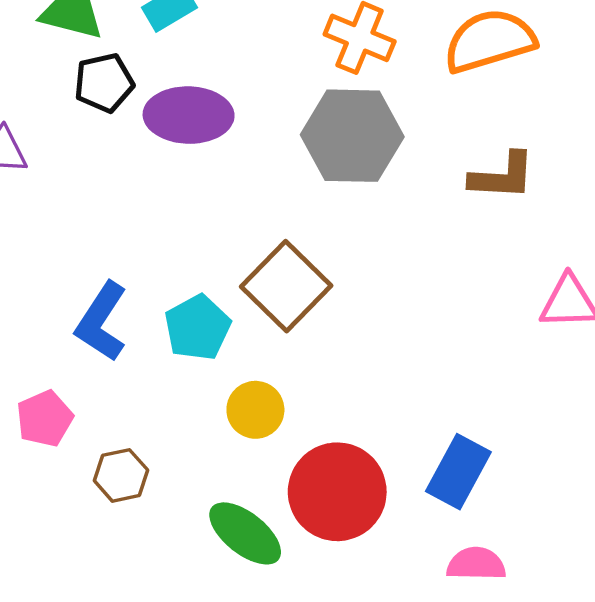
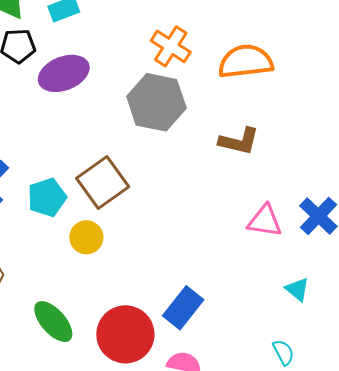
purple ellipse: (189, 115) -> (64, 73), turned -33
yellow circle: (255, 410) -> (86, 237), moved
red circle: (337, 492) -> (125, 334), moved

